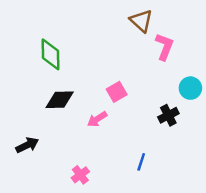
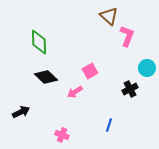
black diamond: (60, 100) -> (46, 77), turned 45
pink cross: (80, 175) -> (62, 135), turned -32

